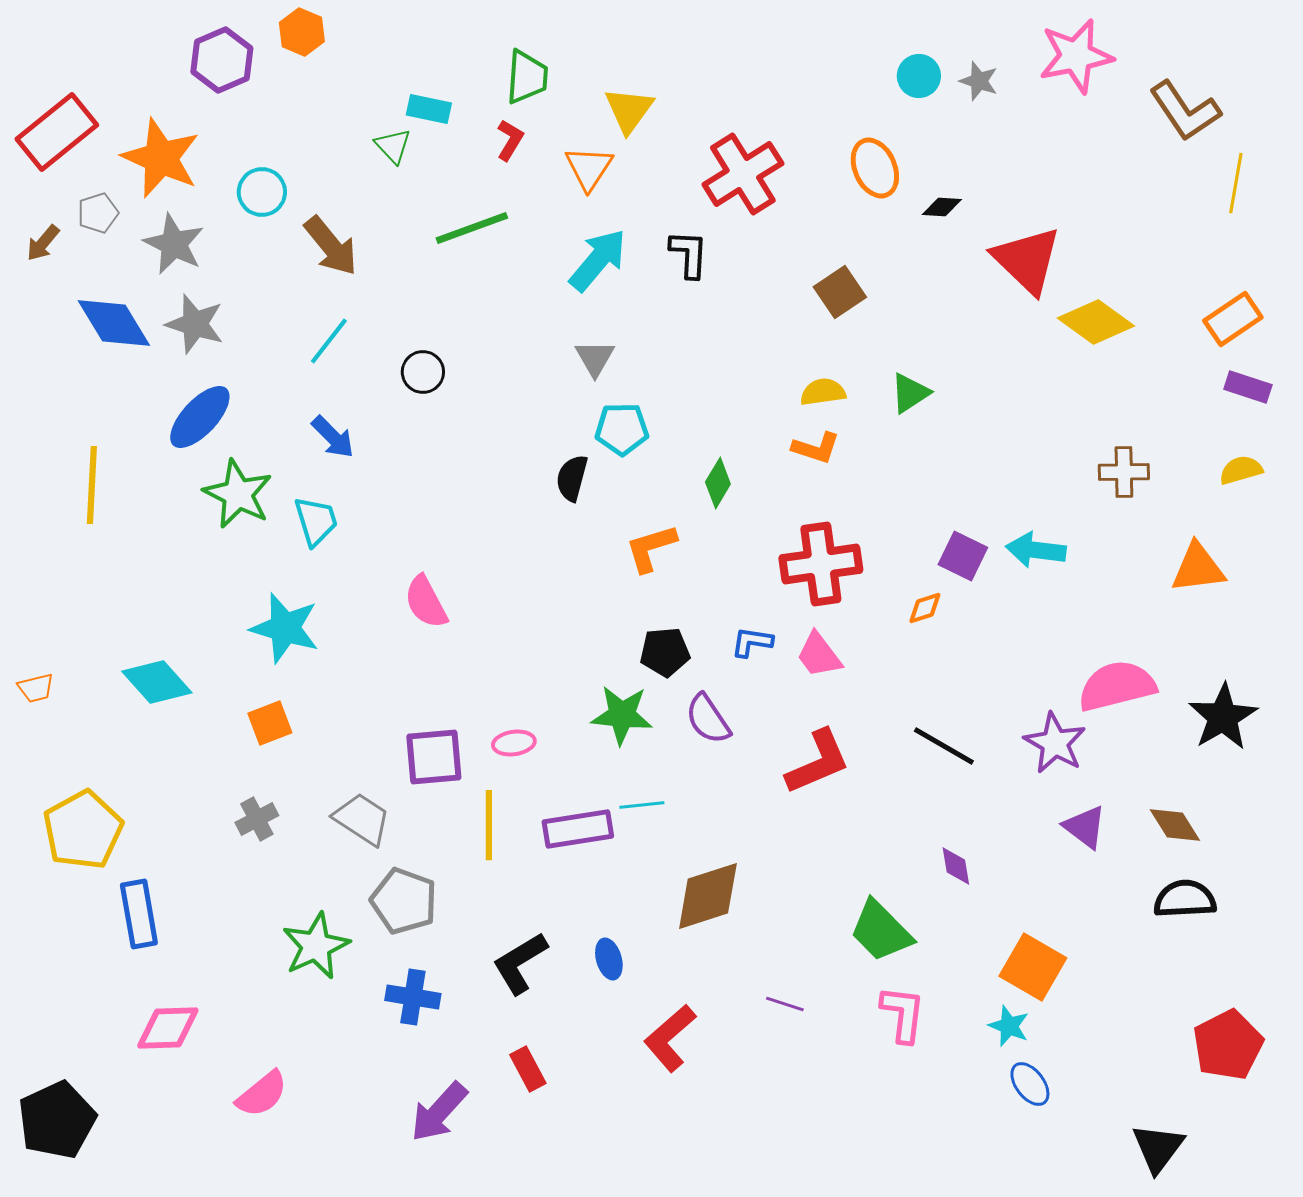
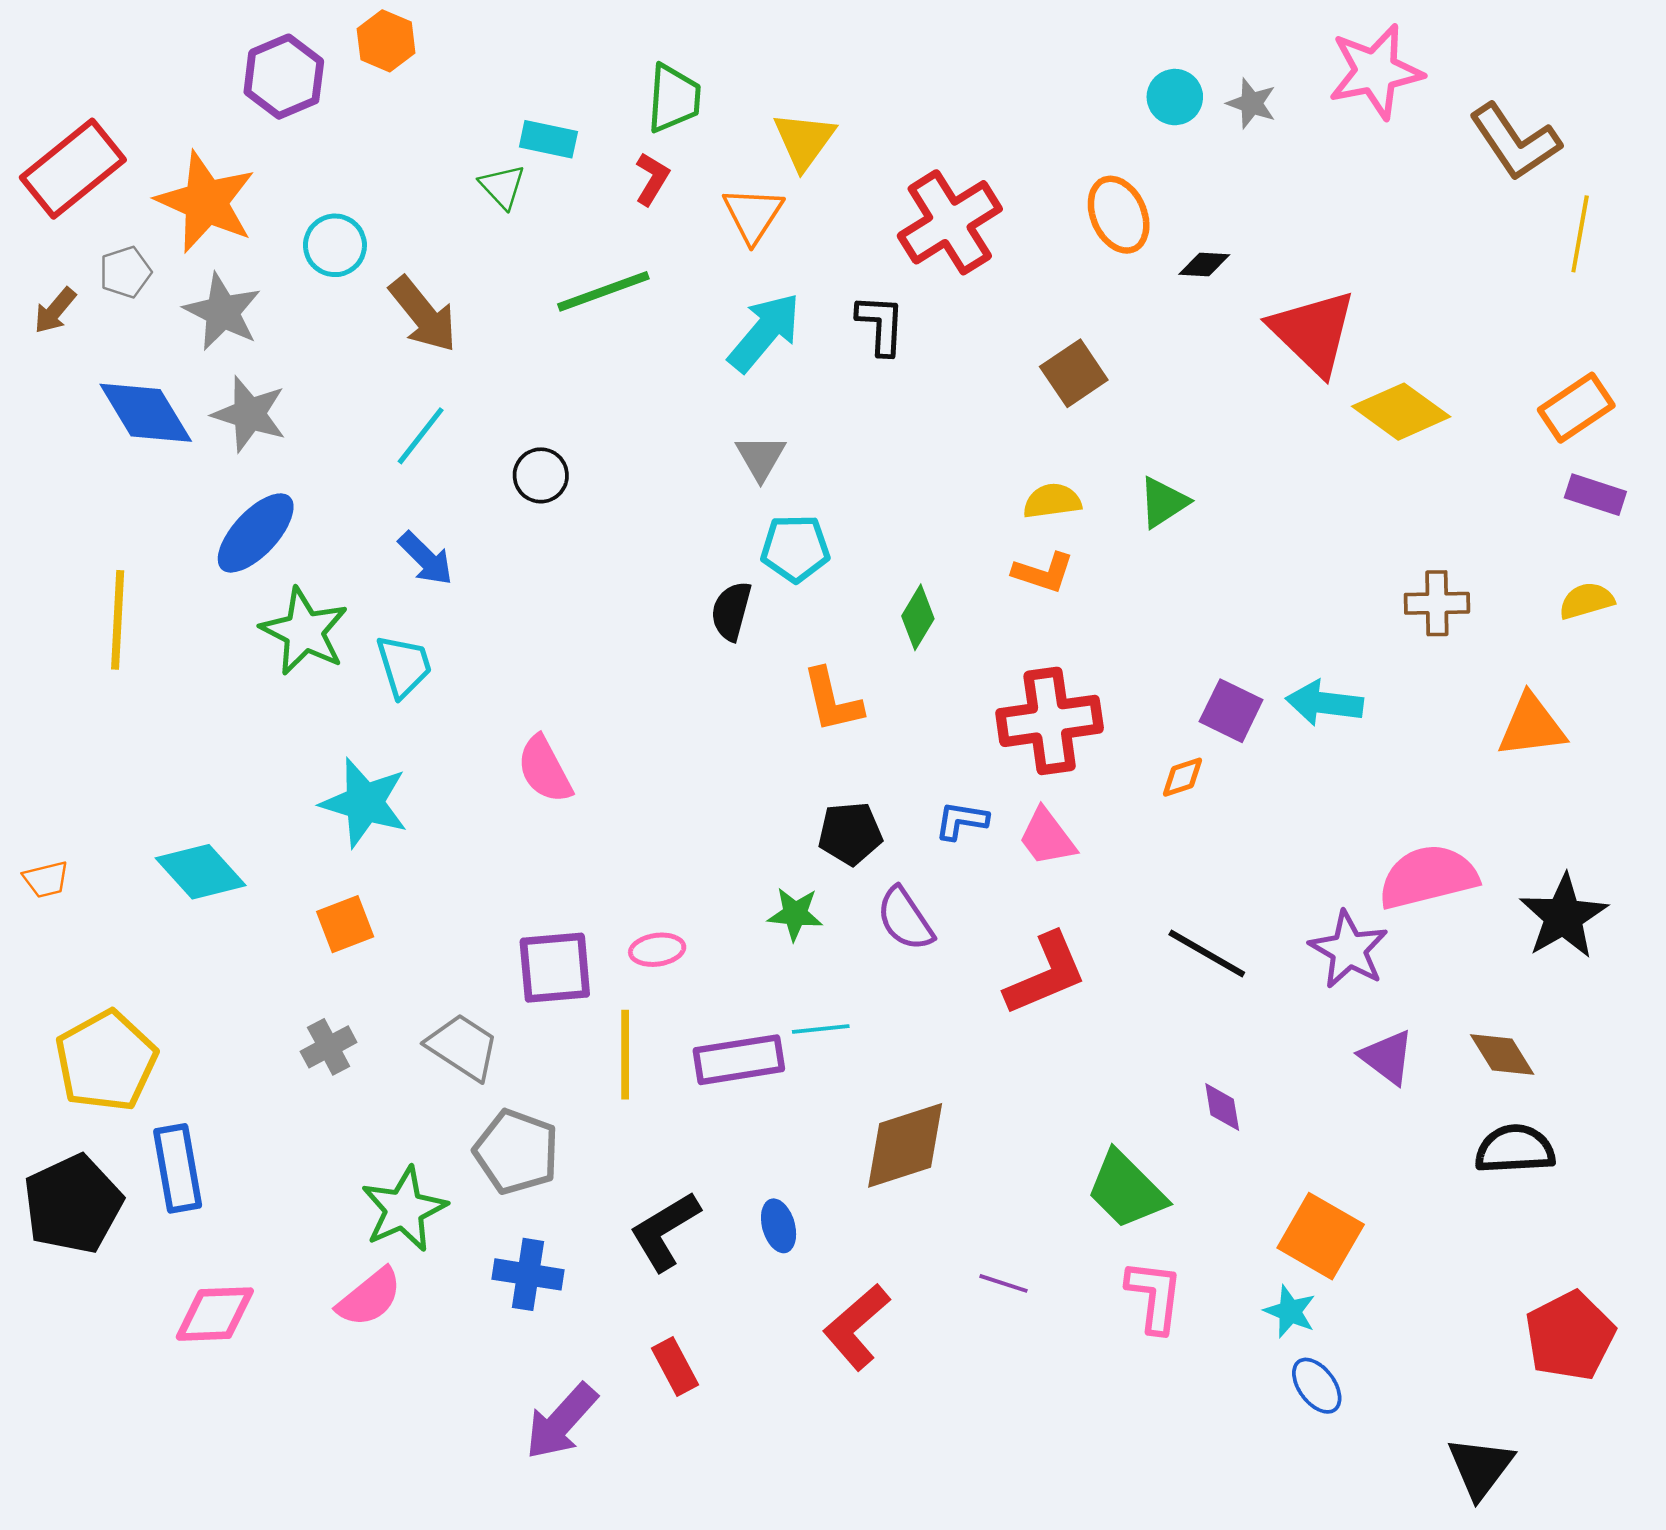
orange L-shape: (651, 548) -> (832, 700), turned -86
green star: (622, 715) -> (795, 914), size x0.7
pink semicircle: (262, 1094) -> (369, 1297), moved
black pentagon: (57, 1120) -> (73, 1204), moved

